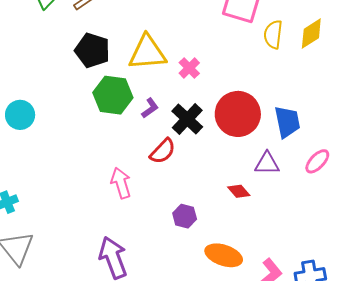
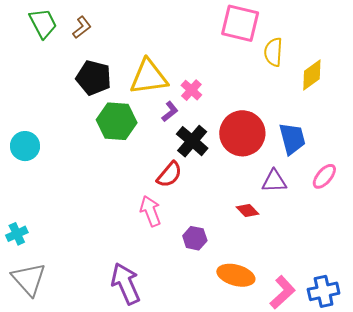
yellow diamond: (311, 33) -> (312, 75), moved
purple L-shape: (150, 108) -> (170, 112), moved
pink arrow: (121, 183) -> (150, 211), moved

